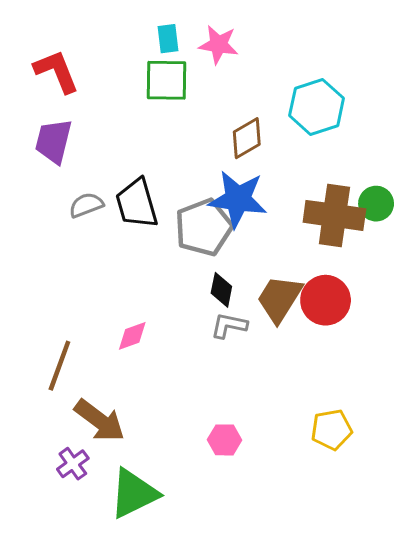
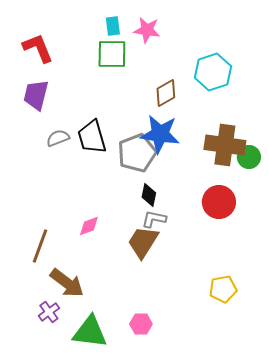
green circle: (376, 204) -> (249, 157), moved
brown trapezoid: (279, 299) -> (143, 242), moved
pink hexagon: (224, 440) -> (141, 324), moved
green triangle: (134, 493) -> (90, 332), turned 33

